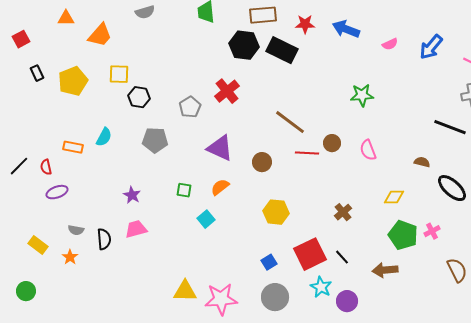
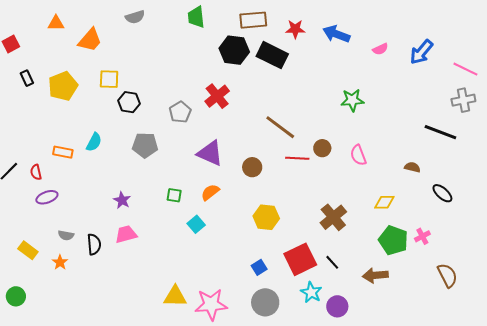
black ellipse: (452, 188) -> (442, 193), size x0.7
brown cross: (343, 212) -> (333, 217), size x1.5

